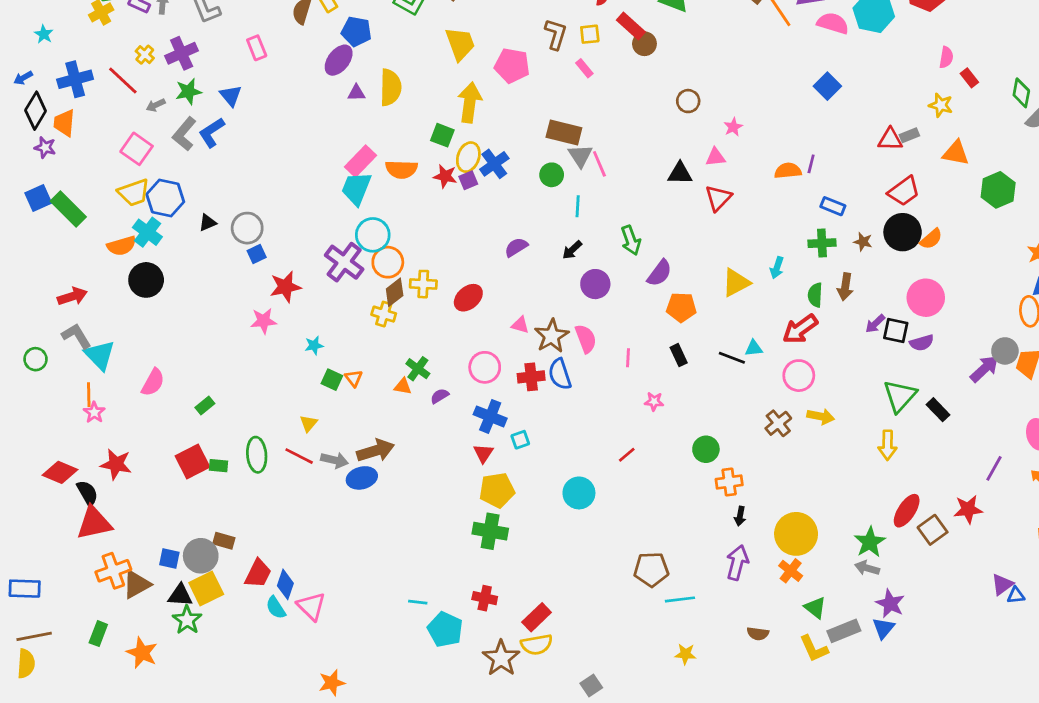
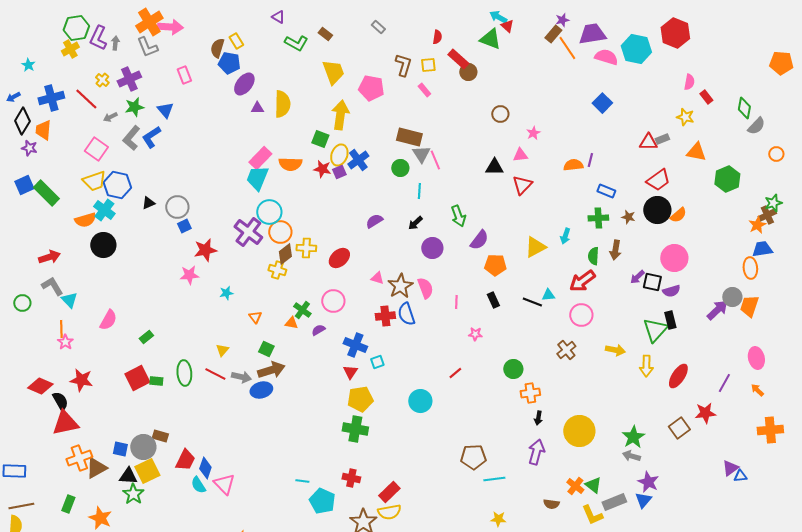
blue pentagon: (356, 31) -> (229, 63), moved
cyan triangle: (100, 355) -> (69, 300), size x0.7
pink circle: (485, 367) -> (333, 301), moved
green square: (332, 380) -> (266, 349), moved
black rectangle: (938, 410) -> (670, 320), moved, turned 30
yellow arrow: (821, 416) -> (615, 350), moved
red ellipse: (907, 511) -> (678, 376), moved
orange cross: (791, 571) -> (575, 486), moved

